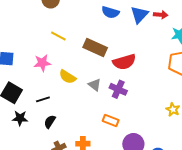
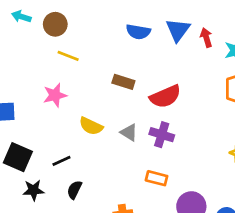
red arrow: (161, 15) -> (206, 38), moved, turned -104
yellow line: (58, 36) -> (68, 56), moved
brown rectangle: (95, 47) -> (123, 82), size x0.7
pink star: (42, 63) -> (55, 95), moved

